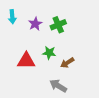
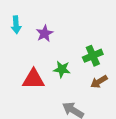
green cross: (58, 25) -> (93, 56), moved
brown arrow: (67, 63) -> (99, 82), moved

